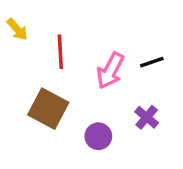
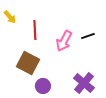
purple cross: (147, 117) -> (84, 83), moved, size x1.5
purple circle: (98, 136) -> (43, 86), moved

